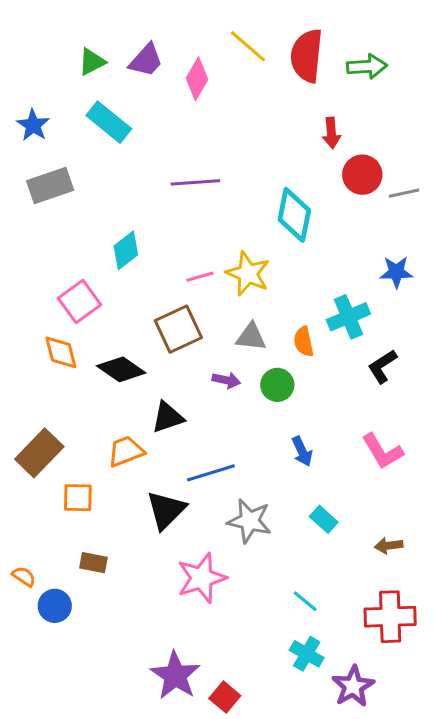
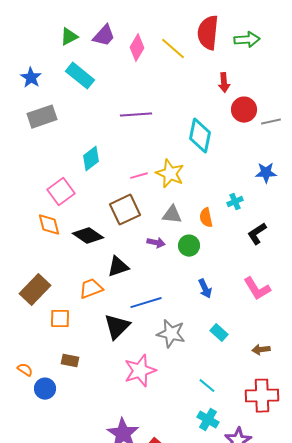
yellow line: (248, 46) -> (173, 49), moved
cyan cross: (348, 317) -> (235, 202), size x0.6

